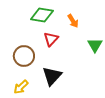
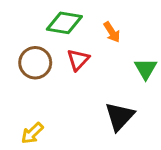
brown circle: (24, 56) -> (35, 63), moved
black triangle: (52, 76) -> (120, 116), moved

